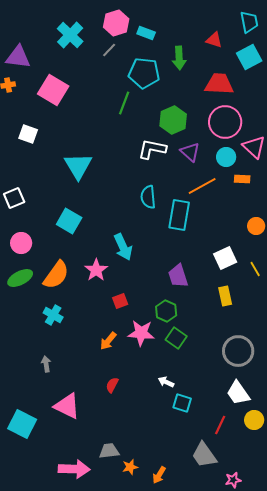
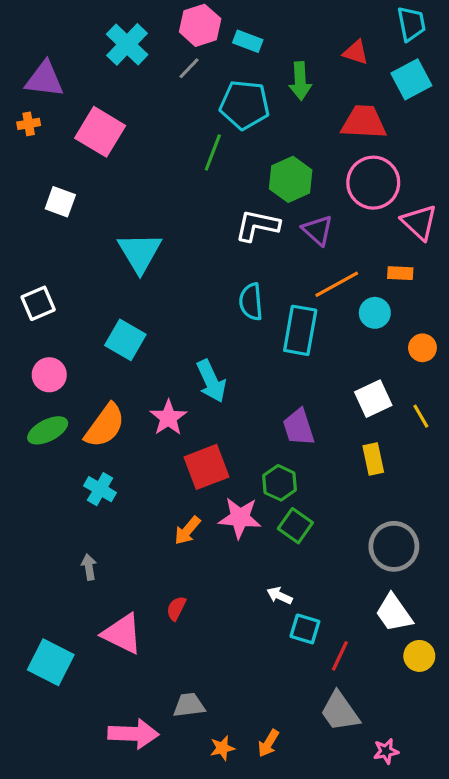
cyan circle: (226, 157) -> (375, 313), moved
red square: (120, 301) -> (206, 467), size x1.8
red semicircle: (112, 385) -> (176, 608), moved
red line: (220, 425) -> (340, 656), moved
orange star: (130, 467) -> (222, 748), moved

